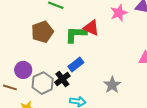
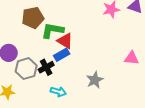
red triangle: (91, 28) -> (65, 41), moved
green L-shape: (76, 34) -> (52, 30), moved

